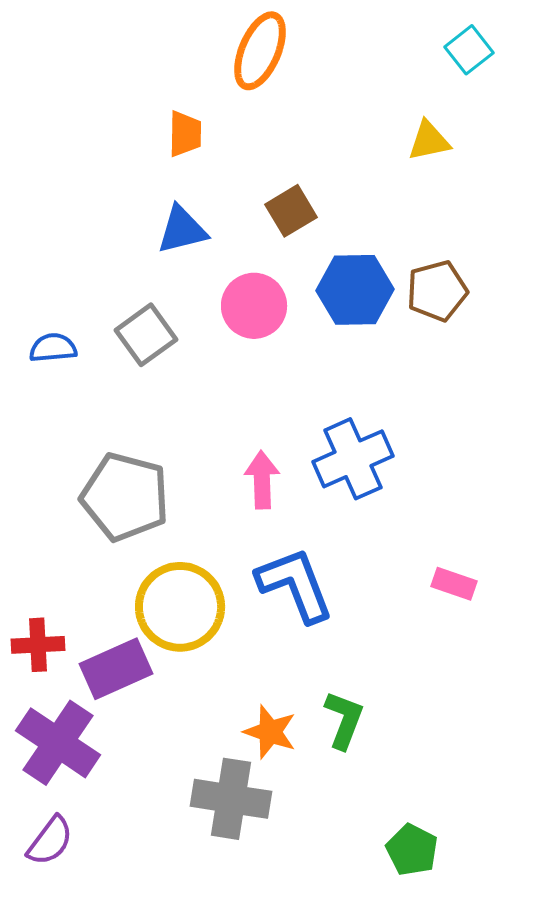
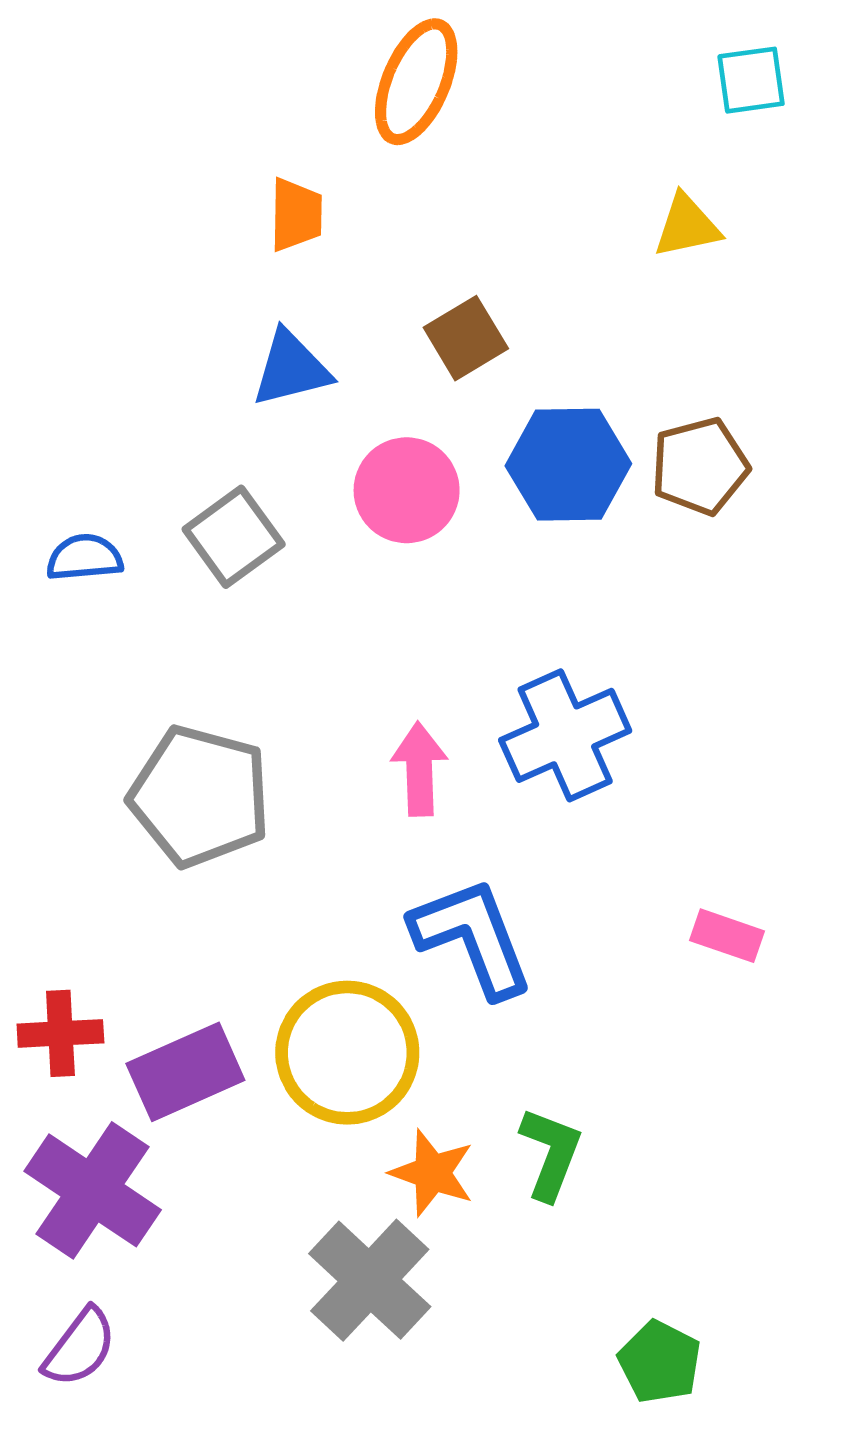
cyan square: (469, 50) -> (751, 80), turned 30
yellow circle: (180, 607) -> (347, 1053), moved
gray cross: (231, 799) -> (370, 1280), turned 34

